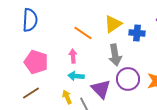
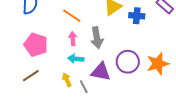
orange line: (83, 33) -> (72, 16), moved
gray arrow: (115, 55) -> (97, 38), moved
purple triangle: (101, 89) -> (101, 72), turned -35

